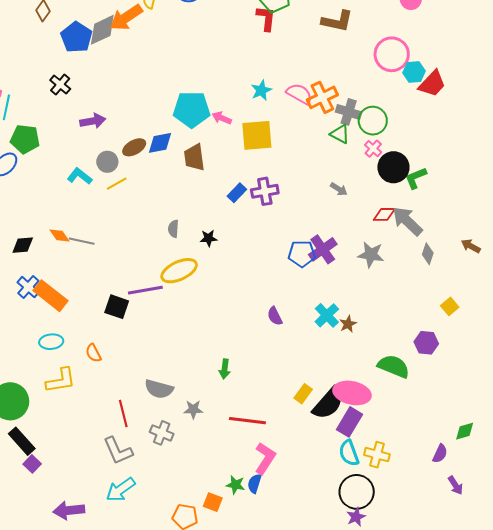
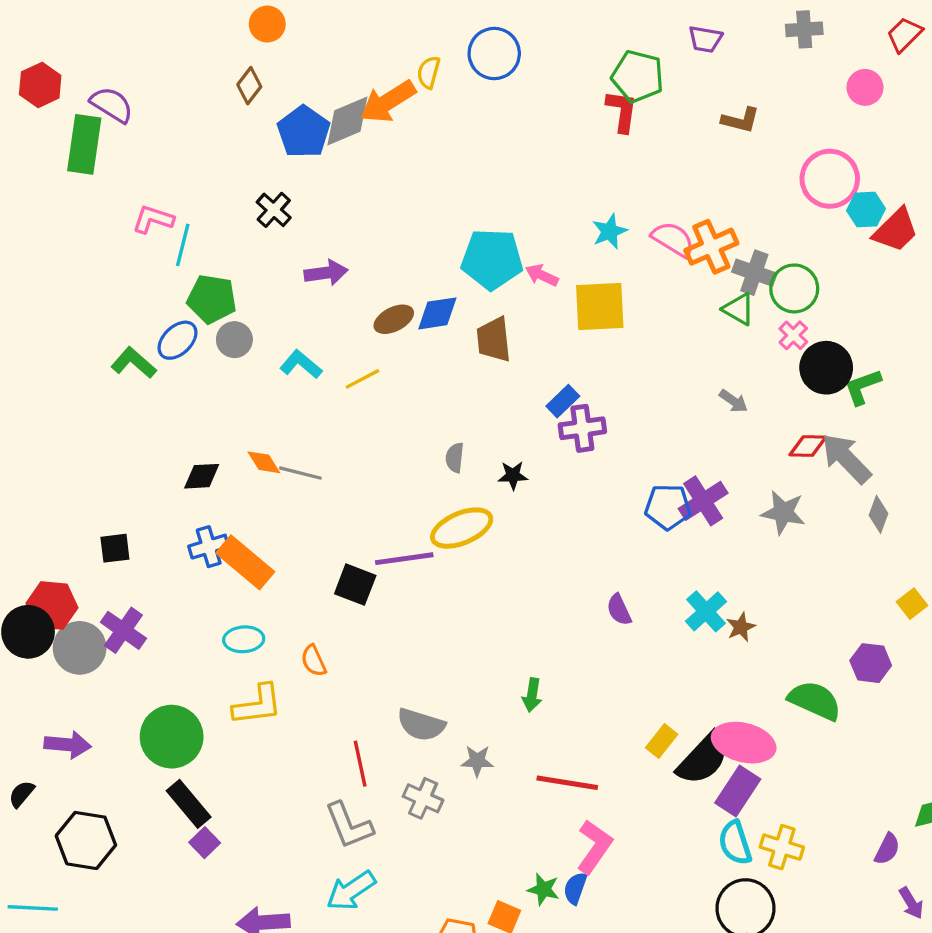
brown L-shape: (337, 21) -> (741, 120), size x0.7
gray circle: (107, 162) -> (234, 340), moved
purple cross: (265, 191) -> (582, 428), moved
blue cross: (28, 287) -> (209, 547), turned 30

